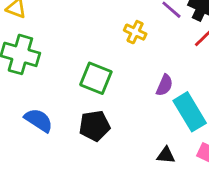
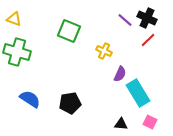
yellow cross: (135, 32) -> (104, 51), moved
green square: (96, 78) -> (69, 31), moved

